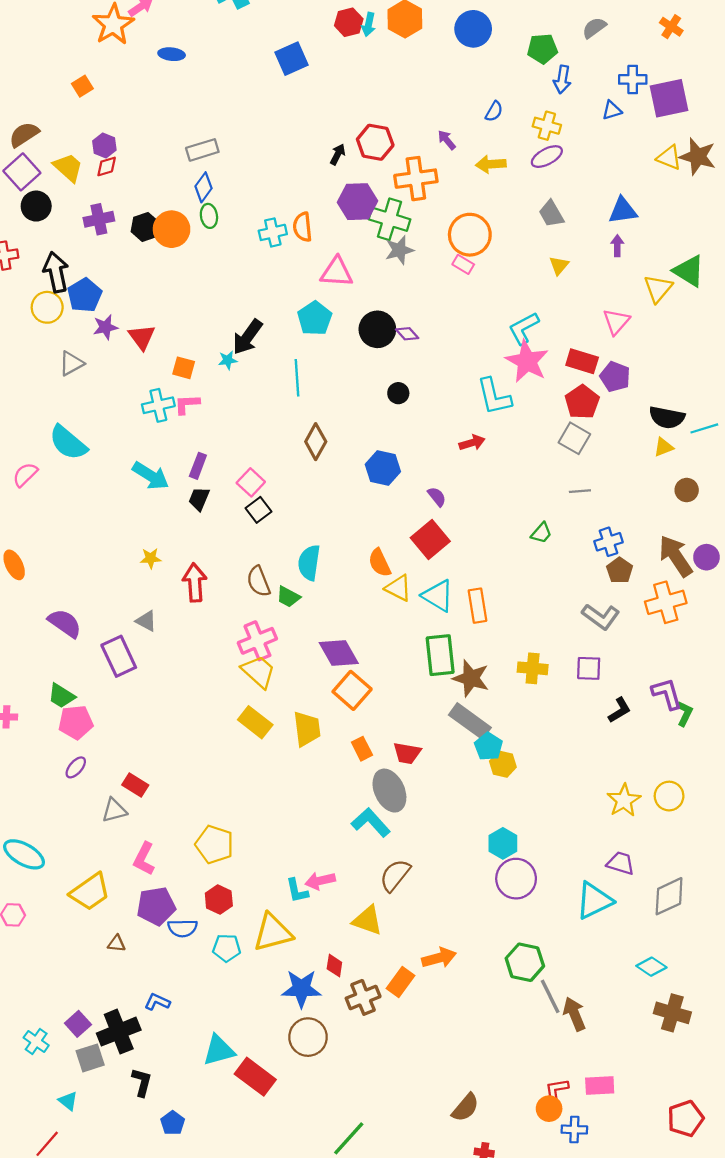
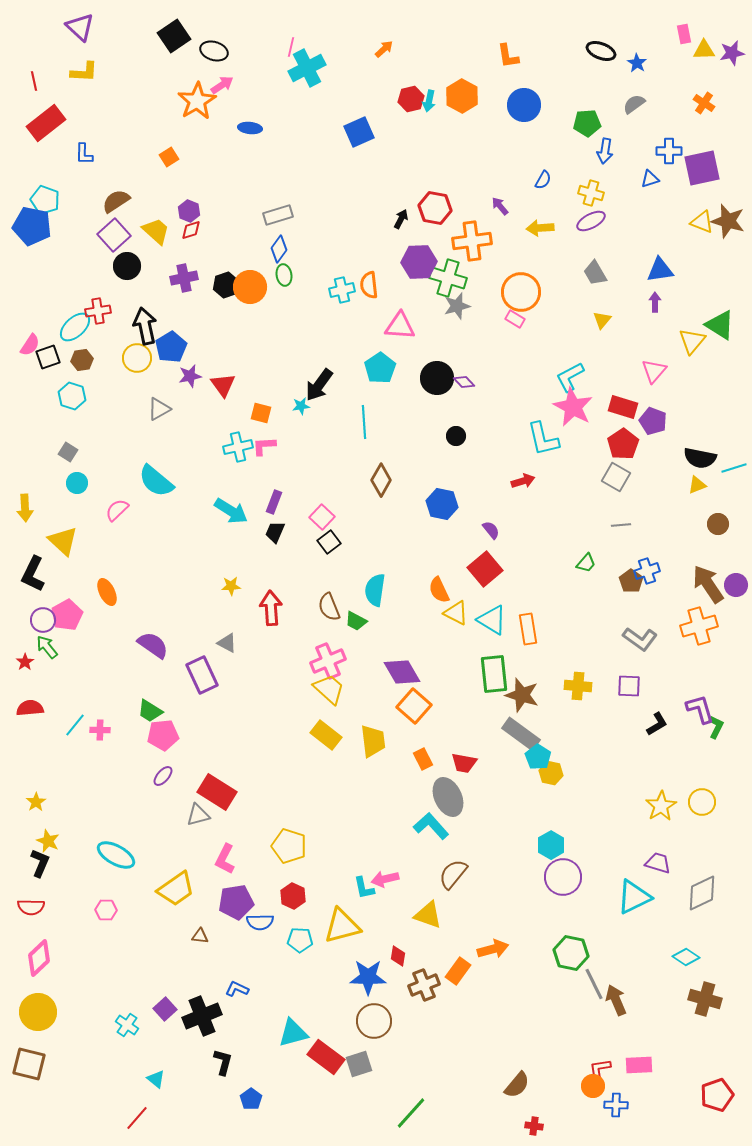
brown pentagon: (620, 570) -> (631, 581), moved
red rectangle: (135, 785) -> (217, 792), size x1.6
gray square: (90, 1058) -> (359, 1064), moved

